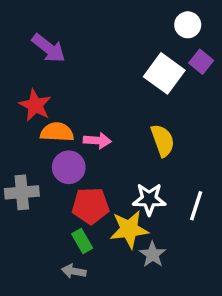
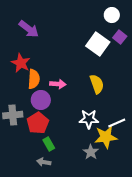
orange semicircle: (57, 132) -> (34, 79), turned 90
red pentagon: (91, 206) -> (38, 123), moved, turned -30
white line: (196, 206) -> (117, 123), turned 48
yellow star: (129, 229) -> (106, 137), moved

